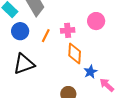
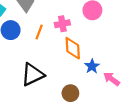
black triangle: (24, 64) -> (33, 75), moved

